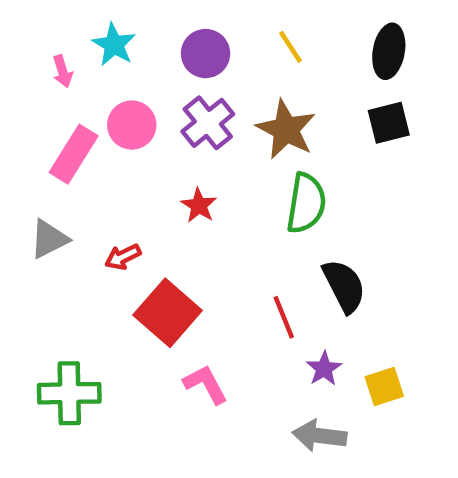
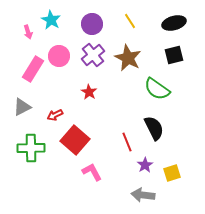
black ellipse: (389, 51) -> (174, 23), turned 65
green semicircle: (306, 203) -> (157, 89), moved, turned 116
green cross: (69, 393) -> (31, 148), moved

